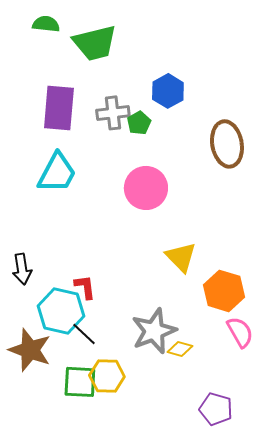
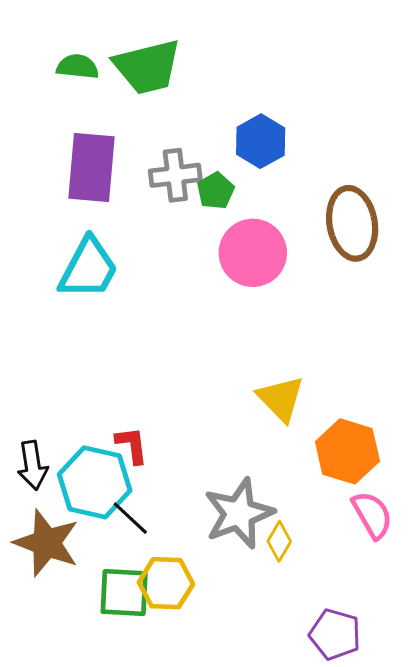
green semicircle: (46, 24) -> (78, 67), moved
pink circle: (146, 188) -> (253, 253), moved
black arrow: (22, 269) -> (33, 465), moved
yellow diamond: (180, 349) -> (279, 541), turned -75

